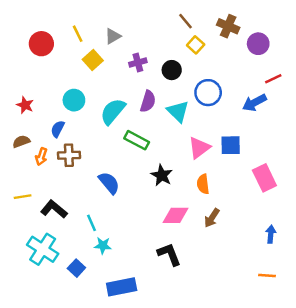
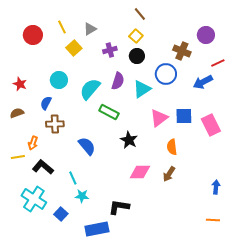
brown line: (186, 21) -> (140, 14), moved
brown cross: (228, 26) -> (182, 51), moved
yellow square: (196, 45) -> (136, 36), moved
cyan triangle: (178, 111) -> (142, 89), turned 42
orange arrow: (41, 157) -> (33, 143), moved
pink rectangle: (264, 178) -> (211, 125), moved
orange semicircle: (203, 184) -> (172, 147), moved
black L-shape: (169, 254) -> (119, 207), moved, turned -60

